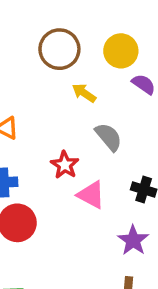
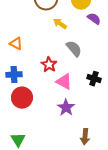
purple star: (133, 240) -> (66, 108), moved

